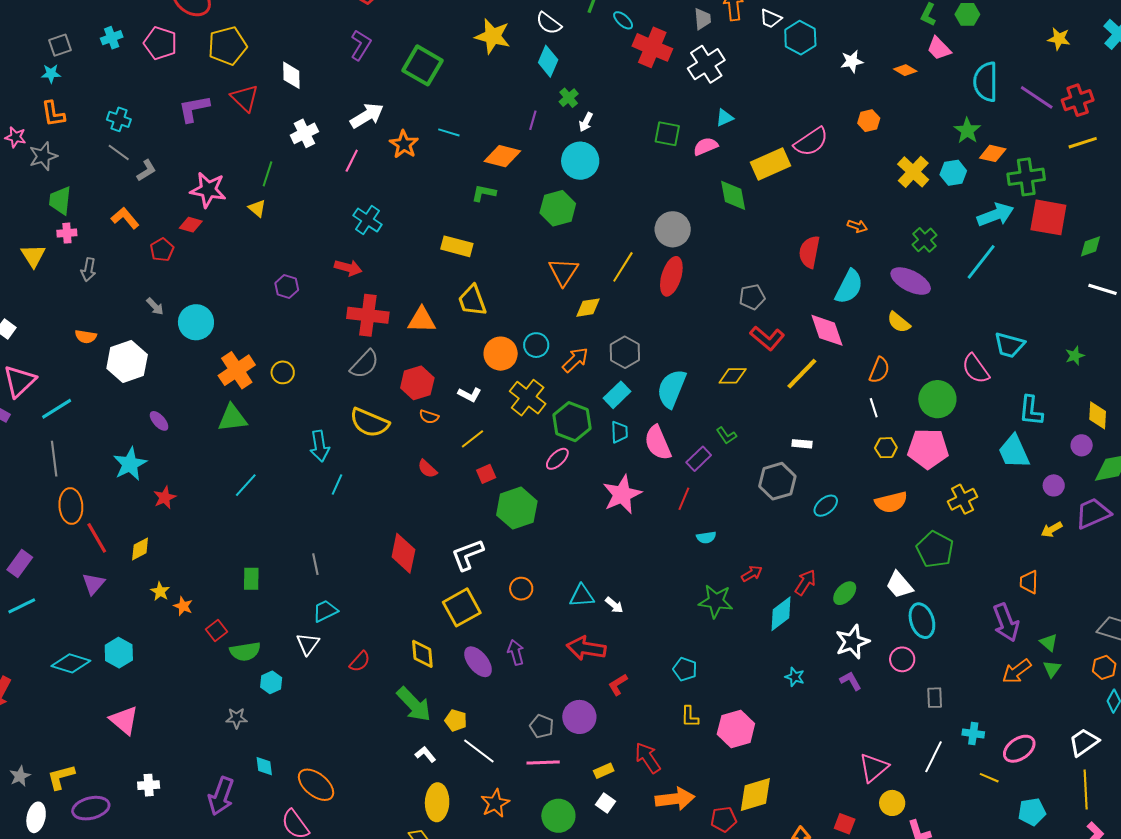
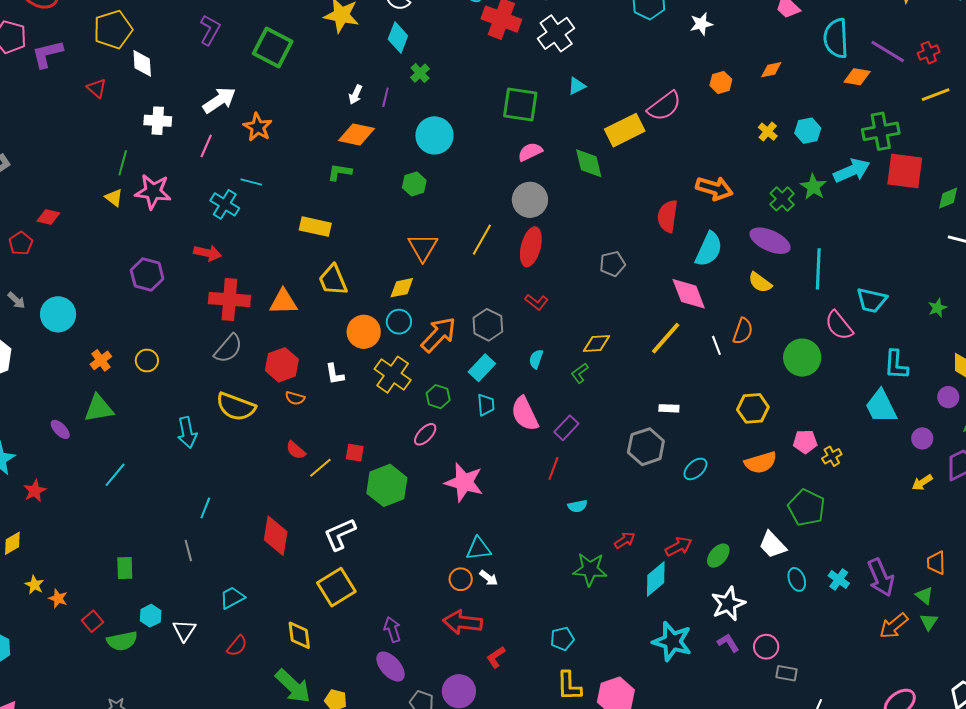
yellow pentagon: (227, 46) -> (113, 30), moved
orange diamond: (905, 70) -> (771, 70), moved, turned -40
red triangle: (245, 98) -> (97, 88), size x0.7
red cross: (1078, 100) -> (929, 53), size x0.7
purple L-shape: (194, 109) -> (47, 54), moved
white arrow: (586, 122) -> (355, 95), moved
green star: (967, 131) -> (813, 187), moved
cyan line: (449, 132) -> (251, 182), moved
white cross: (304, 133) -> (158, 121), turned 32
green square: (667, 134) -> (520, 105), size x1.4
pink semicircle: (706, 146) -> (530, 152), moved
orange diamond: (993, 153) -> (857, 77), moved
yellow cross: (913, 172) -> (768, 132), size x0.6
pink star: (208, 190) -> (153, 192), moved
green hexagon: (558, 208) -> (414, 184), size x0.7
orange arrow: (857, 226) -> (714, 188), size x1.8
cyan line: (981, 262) -> (818, 269), moved, turned -33
purple hexagon: (287, 286) -> (147, 274), size x1.4
yellow diamond: (588, 308) -> (402, 288), moved
red L-shape: (767, 338) -> (536, 302), moved, size x0.7
orange arrow: (575, 360) -> (439, 335), size x1.4
orange cross: (237, 370) -> (101, 360), size x0.6
cyan semicircle: (672, 389) -> (536, 359), size x0.5
white L-shape: (470, 395) -> (335, 374), turned 55
white line: (874, 408) -> (716, 345), moved
purple ellipse: (159, 421) -> (60, 429), moved
green hexagon: (572, 422) -> (438, 397), size x0.6
green L-shape: (726, 436) -> (580, 373), moved, turned 90
yellow line: (473, 439) -> (320, 468), moved
yellow hexagon: (886, 448) -> (753, 408), size x1.4
pink pentagon: (928, 449) -> (805, 442), moved, size x0.6
red square: (486, 474) -> (355, 453), turned 36
cyan line: (337, 484) -> (205, 508), moved
pink star: (622, 494) -> (464, 482), moved, turned -30
yellow cross: (963, 499) -> (832, 456), size x0.7
red arrow: (805, 582) -> (679, 547), turned 32
orange trapezoid: (1029, 582) -> (936, 563), moved
orange circle: (521, 589) -> (461, 579), moved
cyan triangle: (582, 596) -> (478, 549), moved
cyan trapezoid: (325, 611) -> (232, 598), moved
cyan ellipse: (922, 621) -> (797, 579), size x0.7
pink circle: (902, 659) -> (766, 647), moved
purple ellipse: (478, 662) -> (391, 667), moved
cyan pentagon: (685, 669) -> (562, 639), turned -30
cyan star: (795, 677) -> (672, 641), size x2.0
cyan hexagon: (271, 682) -> (151, 616), moved
gray rectangle: (935, 698) -> (786, 673), moved, turned -75
yellow L-shape: (690, 717) -> (569, 686), size x1.4
cyan cross: (973, 733) -> (839, 579), moved, turned 30

